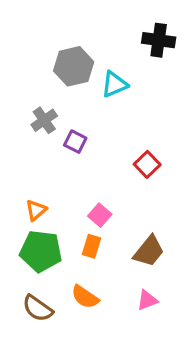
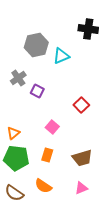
pink square: (100, 215) -> (52, 127), moved
brown trapezoid: (149, 251) -> (82, 158), turned 35

